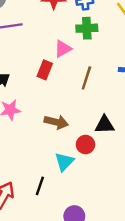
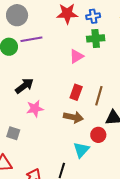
red rectangle: (45, 70) -> (76, 92), moved
brown line: (86, 78) -> (99, 96), moved

